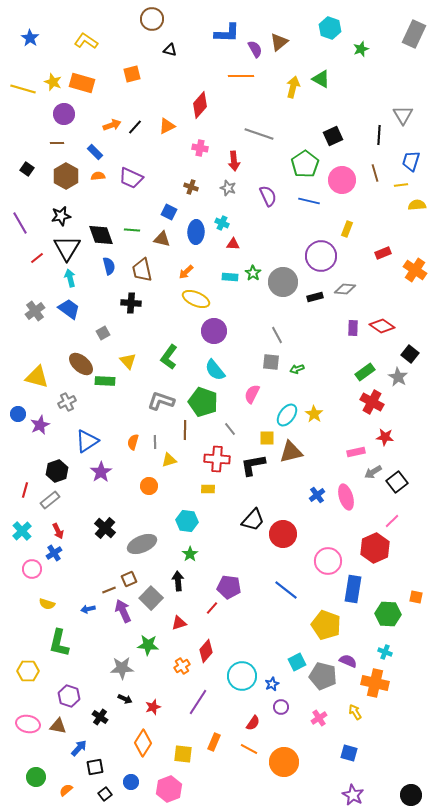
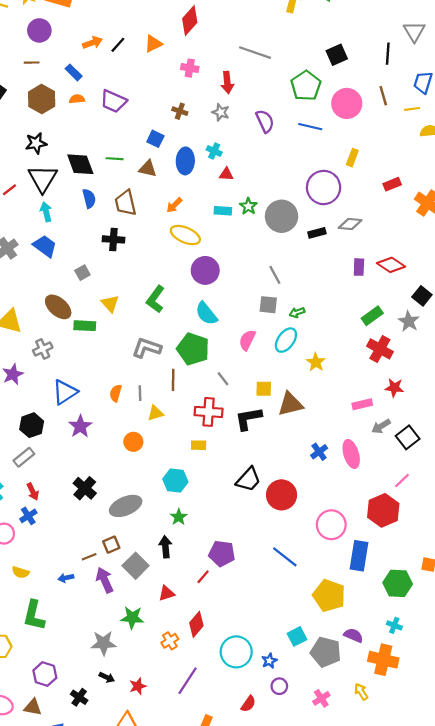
cyan ellipse: (287, 415) -> (286, 340), moved

